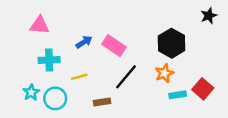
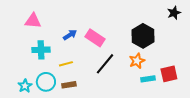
red square: (203, 89) -> (169, 74), turned 36
cyan star: (31, 92) -> (25, 86), moved
brown rectangle: (102, 102) -> (69, 85), moved

